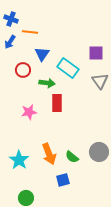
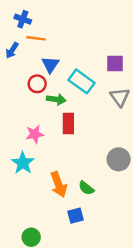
blue cross: (11, 19) -> (23, 19), moved
red circle: (23, 70) -> (37, 84), moved
gray circle: (99, 152) -> (119, 159), moved
cyan star: (19, 160) -> (23, 163), moved

